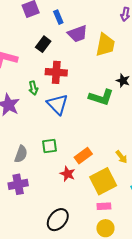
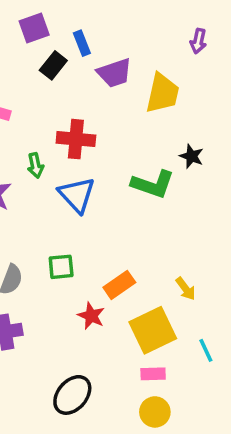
black rectangle: (43, 44) -> (53, 65), moved

